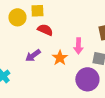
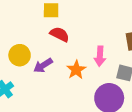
yellow circle: (17, 17) -> (20, 55), moved

